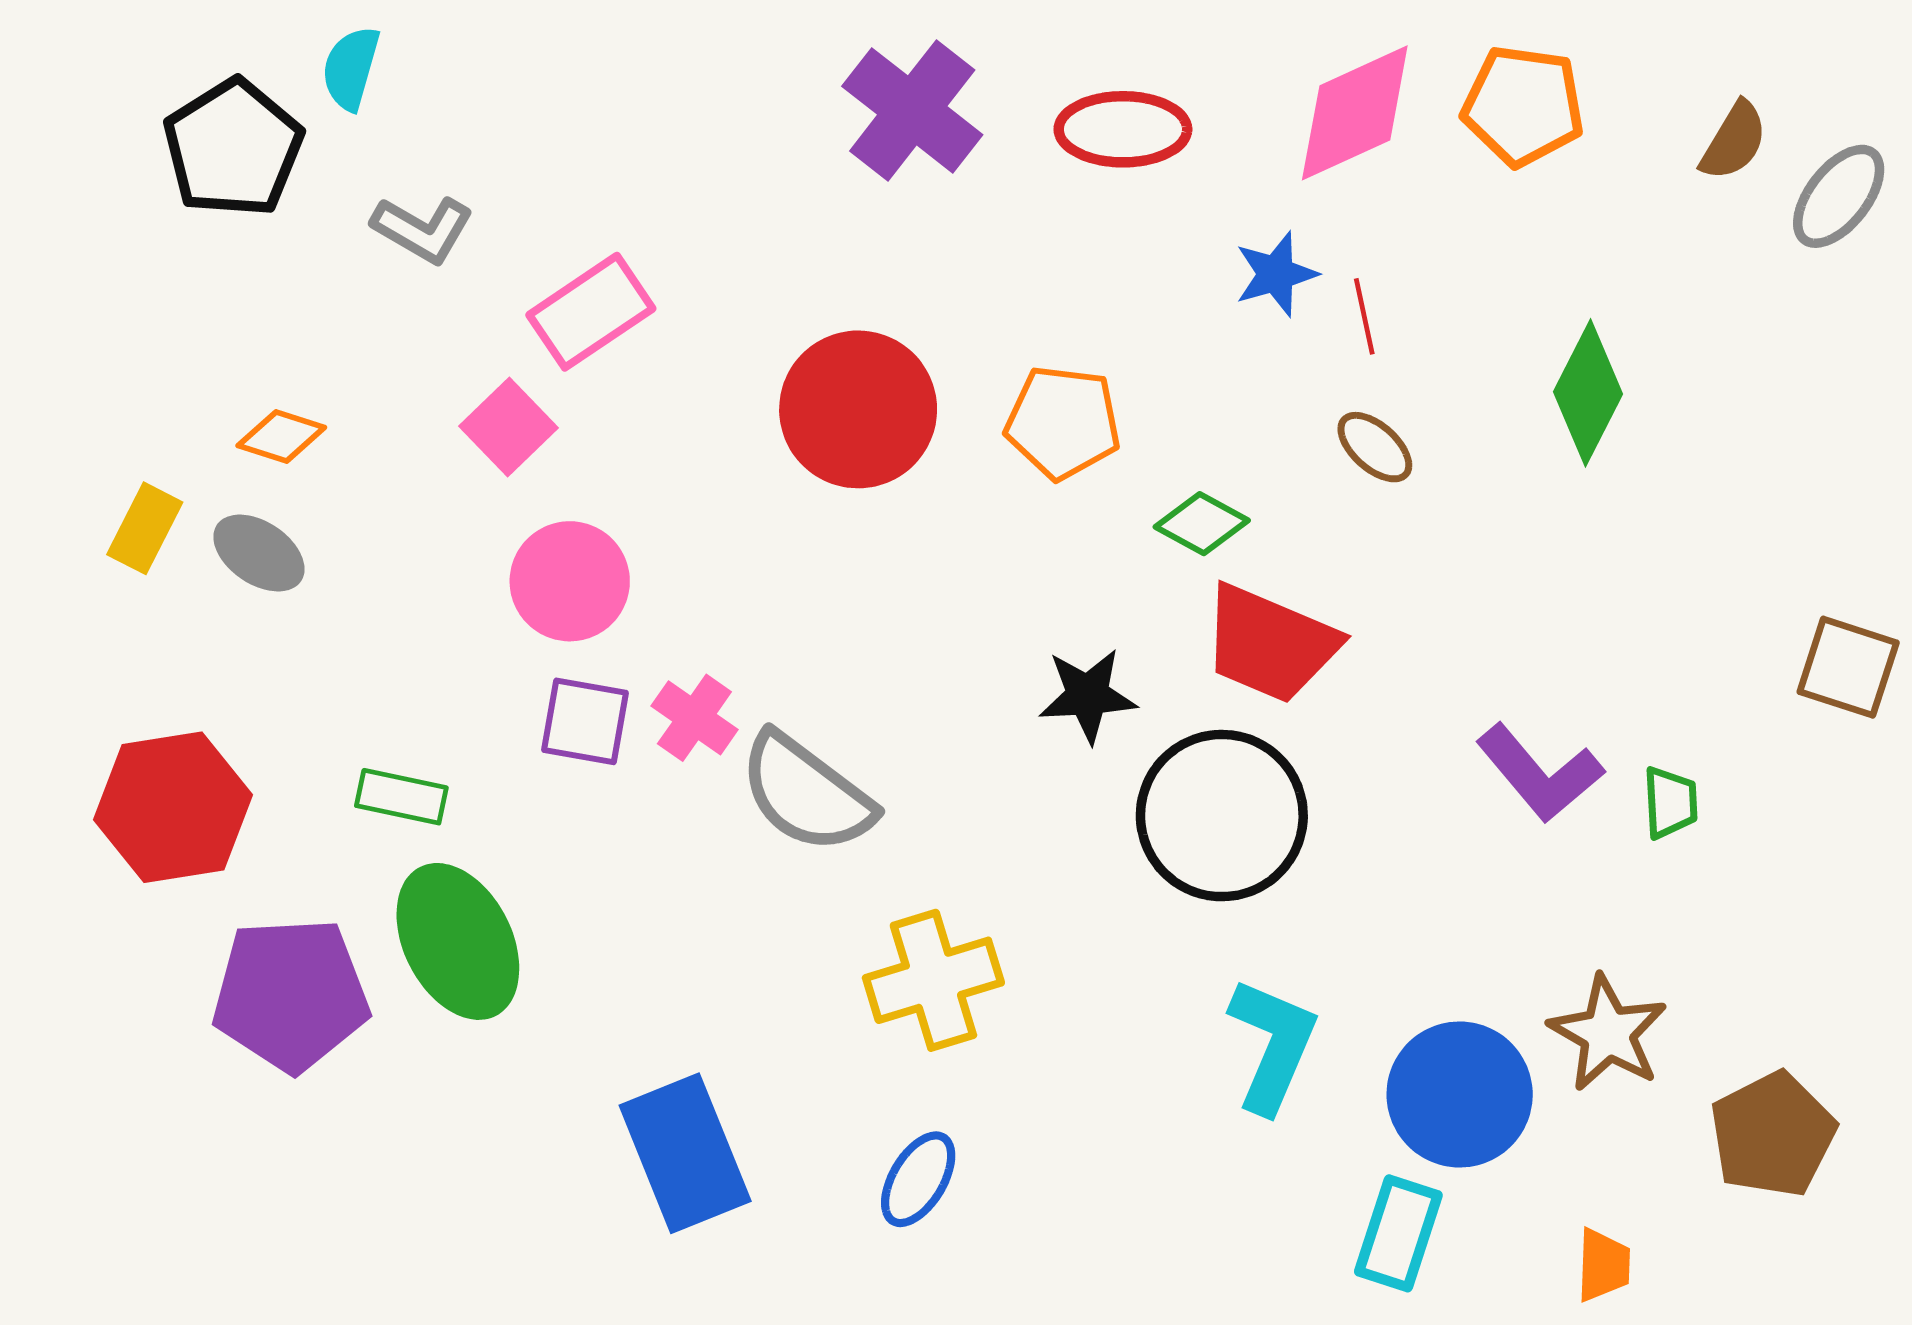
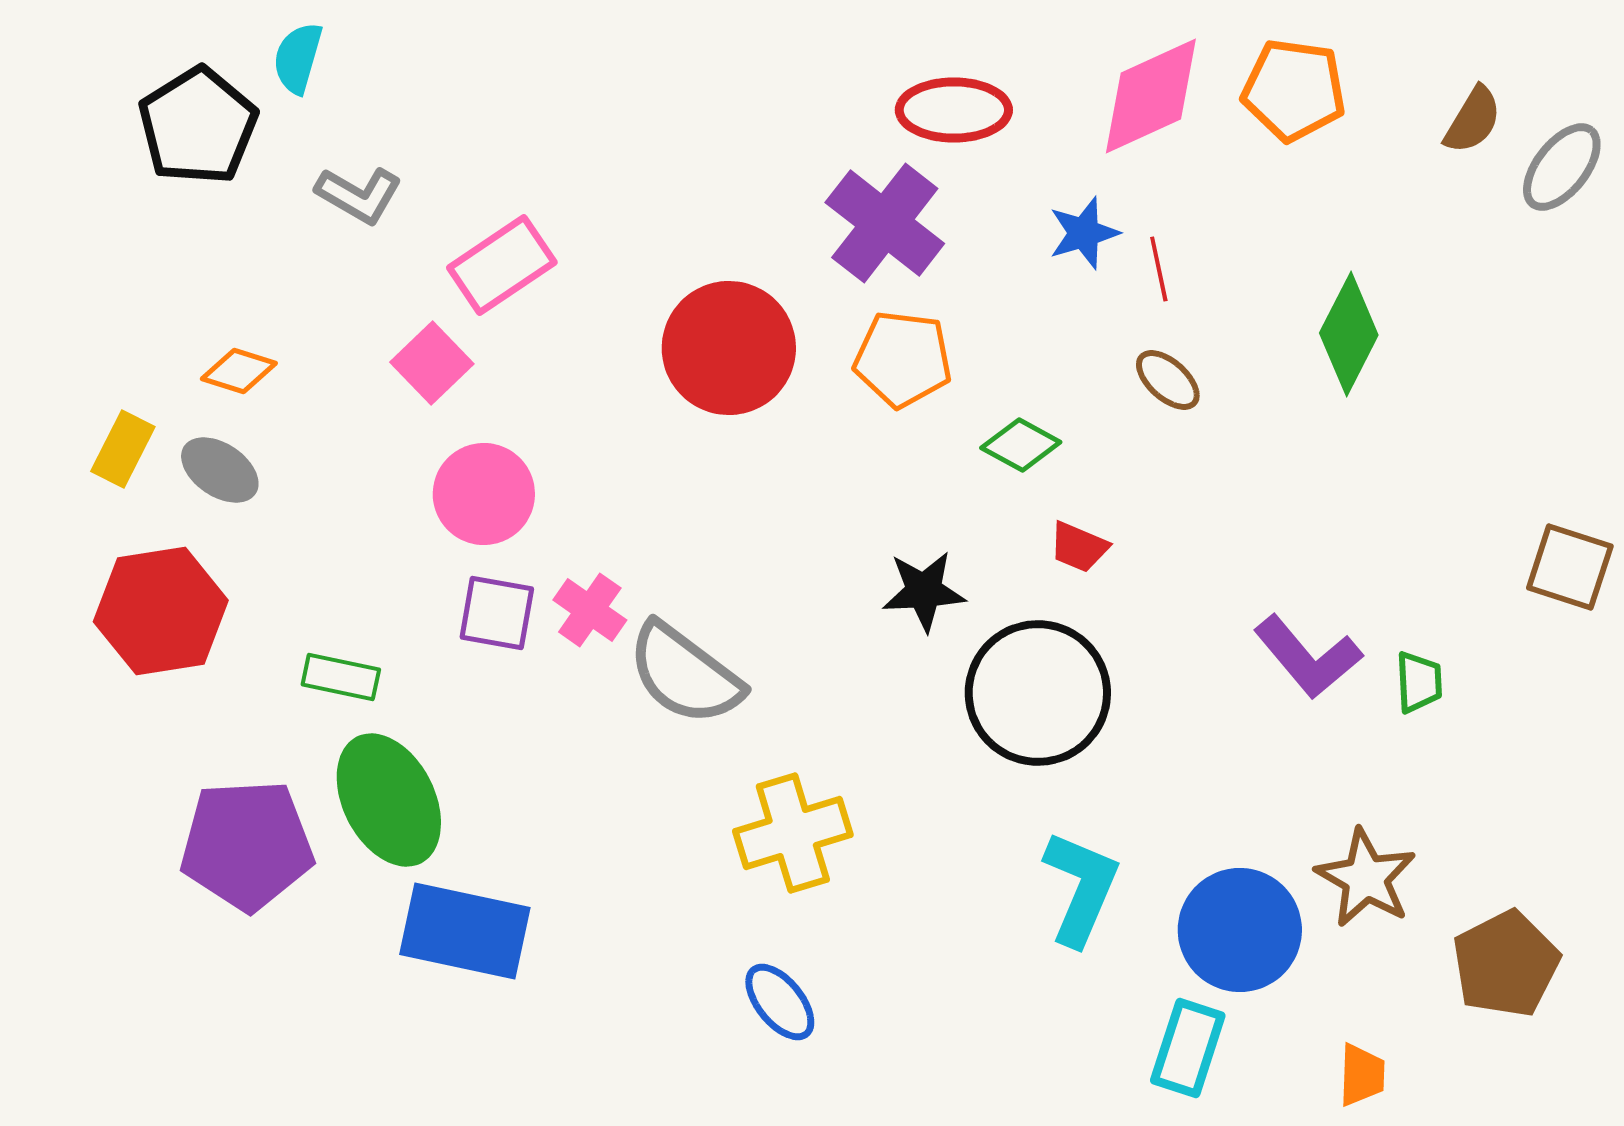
purple cross: (912, 110) -> (885, 223), moved
red trapezoid: (1270, 644) -> (1079, 547), size x0.5
red hexagon: (173, 807) -> (161, 611), moved
blue rectangle: (685, 1153) -> (465, 931), moved, turned -56
blue ellipse: (918, 1179) -> (780, 1002), turned -70

